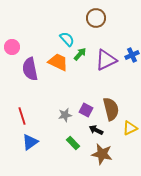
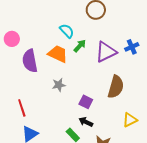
brown semicircle: (111, 109) -> (116, 87), moved, turned 30
gray star: (65, 115) -> (59, 85), moved
black arrow: (96, 130) -> (86, 122), moved

